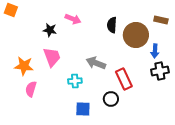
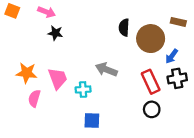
pink arrow: (73, 19) -> (47, 12), moved
blue arrow: (155, 51) -> (172, 56), turned 32
pink trapezoid: (52, 57) -> (58, 78), moved
red rectangle: (124, 79) -> (151, 82), moved
black circle: (111, 99) -> (152, 109), moved

